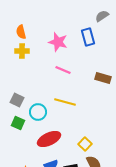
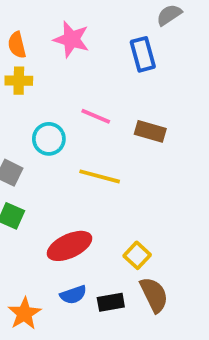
pink star: (58, 42) -> (71, 39), moved
brown rectangle: (103, 78) -> (150, 131), moved
cyan circle: (38, 112) -> (49, 139), moved

